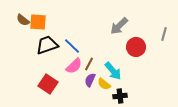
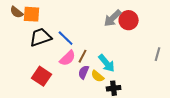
gray line: (164, 34) -> (158, 54), moved
red circle: (136, 47) -> (129, 20), moved

